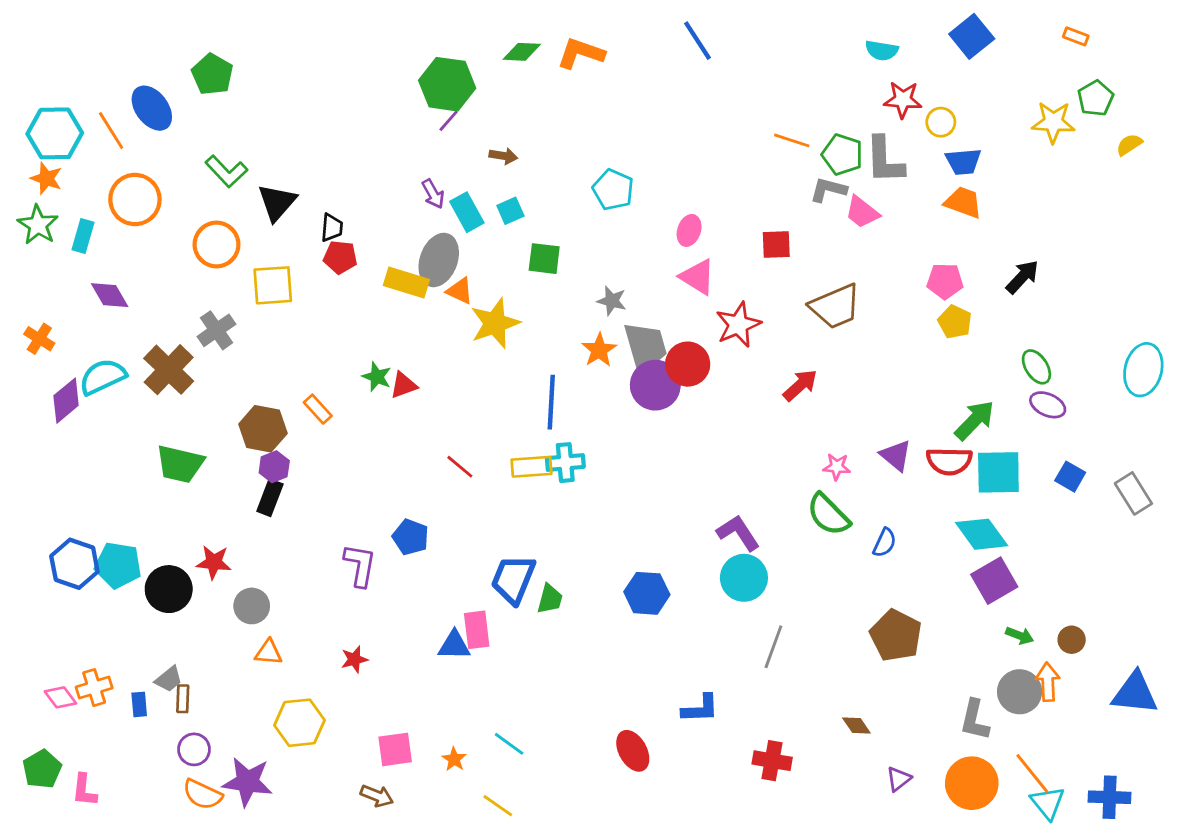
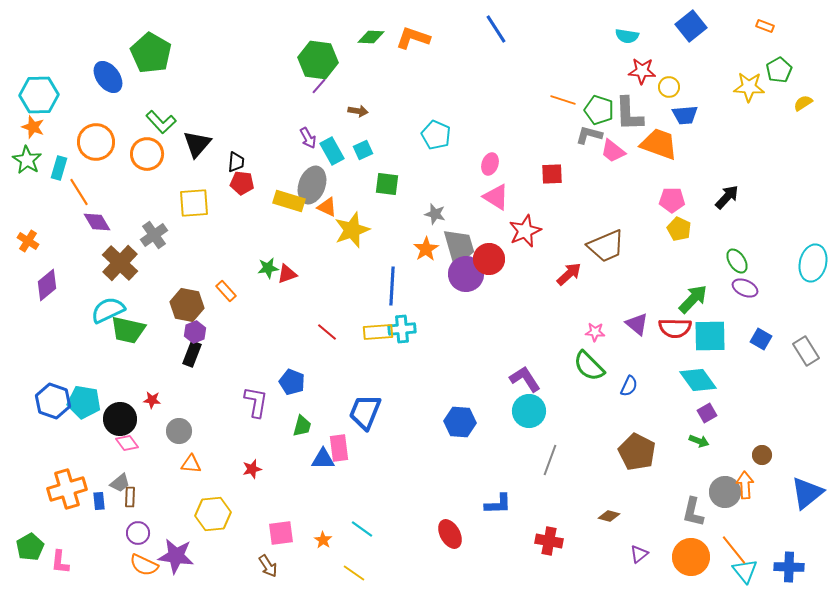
green pentagon: (212, 74) -> (151, 53), size x1.4
orange line: (111, 131) -> (79, 192), moved
orange trapezoid: (963, 202) -> (659, 144), moved, size x1.4
orange circle: (217, 245) -> (147, 154), moved
purple diamond: (110, 295) -> (97, 222), moved
brown trapezoid: (835, 306) -> (606, 246), moved
cyan semicircle: (103, 377) -> (108, 310), moved
green star: (377, 377) -> (268, 268), turned -30
red star: (214, 562) -> (152, 400), size x0.7
purple square: (994, 581) -> (707, 413), size x0.6
green trapezoid: (550, 599) -> (302, 426), moved
green arrow: (1020, 635) -> (699, 441), moved
orange cross: (94, 688) -> (67, 489), size x1.5
blue triangle: (1135, 693) -> (807, 493), turned -45
pink diamond: (60, 697) -> (127, 443), moved
brown diamond: (856, 726) -> (609, 516), turned -40
brown arrow: (377, 796) -> (268, 566), turned 35

